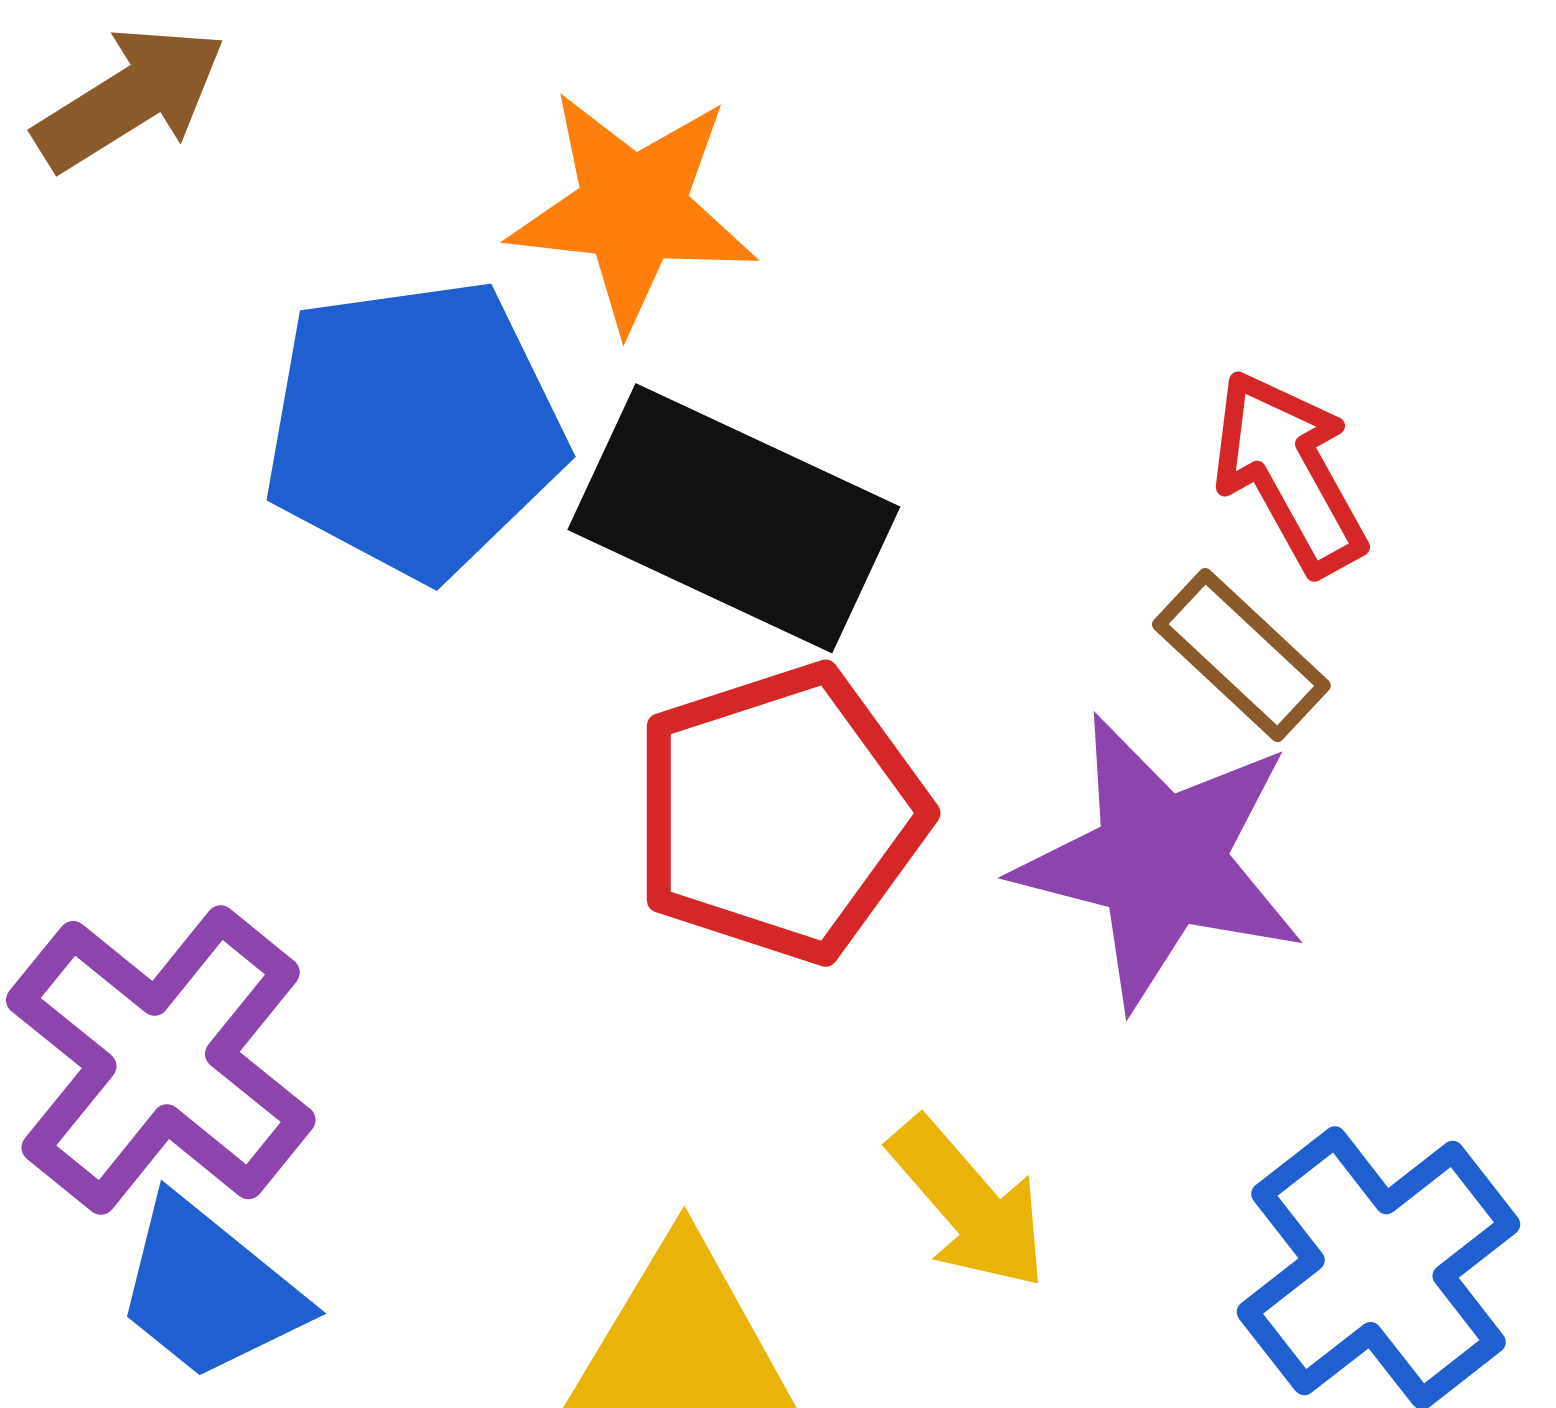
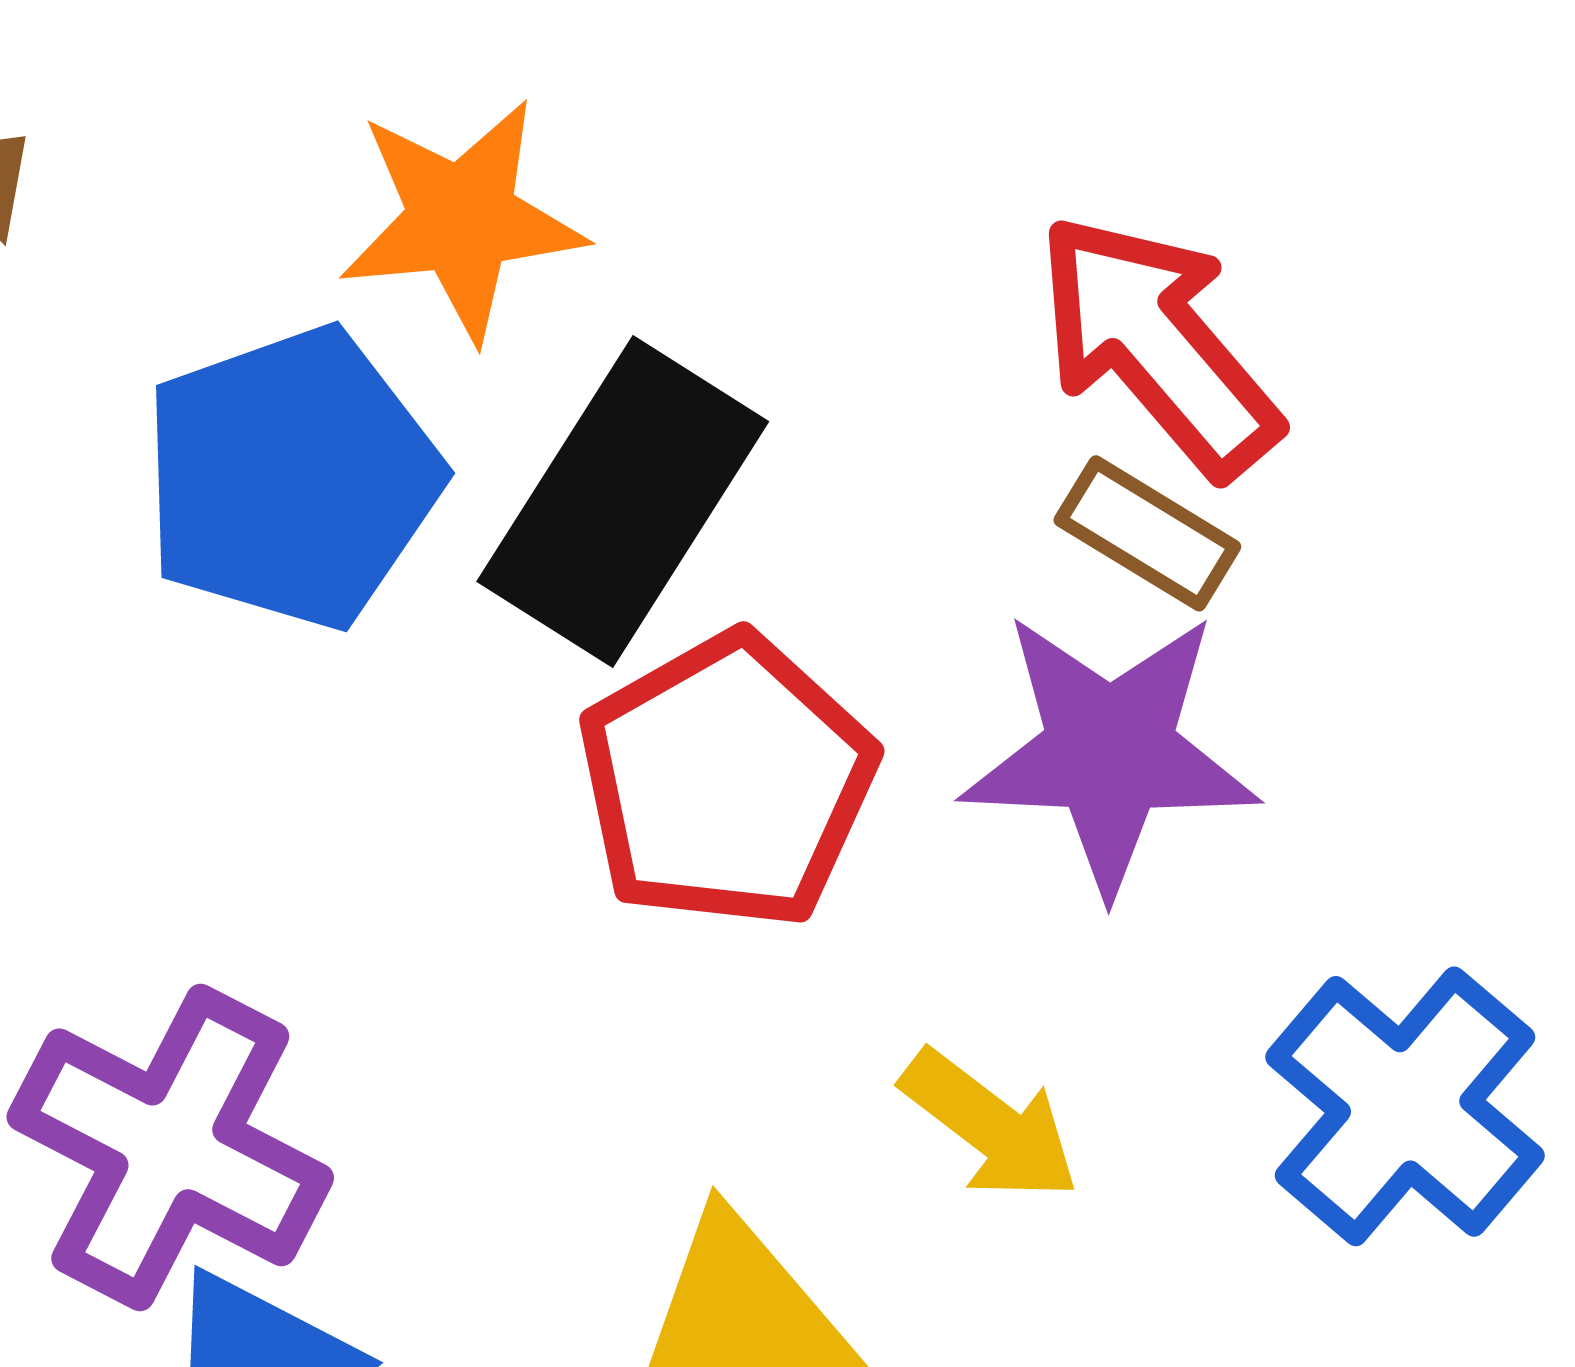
red arrow: (1289, 472) -> (1157, 345), size x1.4
black rectangle: (734, 518) -> (623, 502), turned -71

